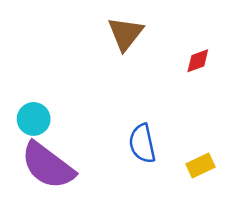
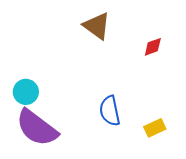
brown triangle: (125, 34) -> (97, 26), turned -32

